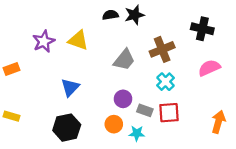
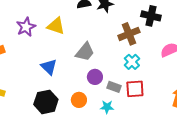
black cross: (202, 29) -> (151, 16), moved
gray trapezoid: (124, 60) -> (85, 52), moved
blue triangle: (70, 87) -> (49, 67), turned -30
orange circle: (114, 124) -> (79, 100), moved

